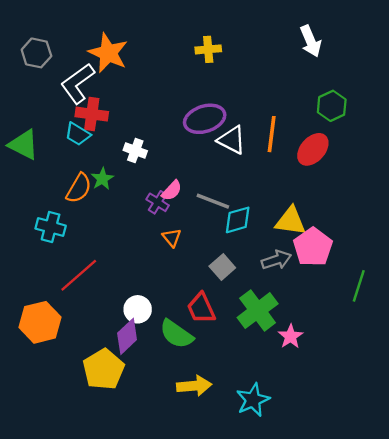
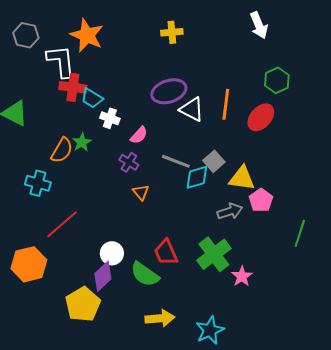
white L-shape: (78, 84) -> (61, 61), turned 120
cyan trapezoid: (78, 134) -> (92, 98), moved
pink semicircle: (172, 191) -> (139, 135), moved
pink pentagon: (313, 247) -> (261, 200), size x0.7
gray square: (222, 267) -> (214, 161), moved

